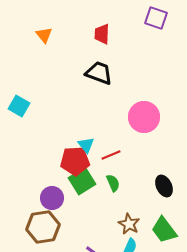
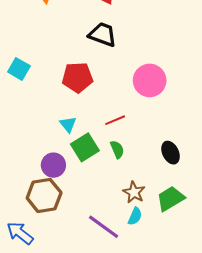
cyan triangle: (86, 145) -> (68, 124), moved
red pentagon: (75, 161) -> (77, 77), moved
green trapezoid: (164, 230) -> (171, 199), turned 96

